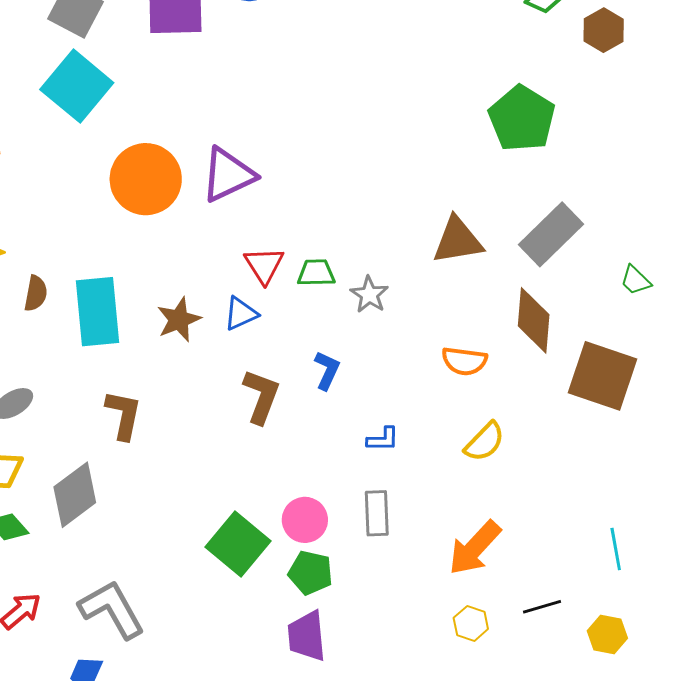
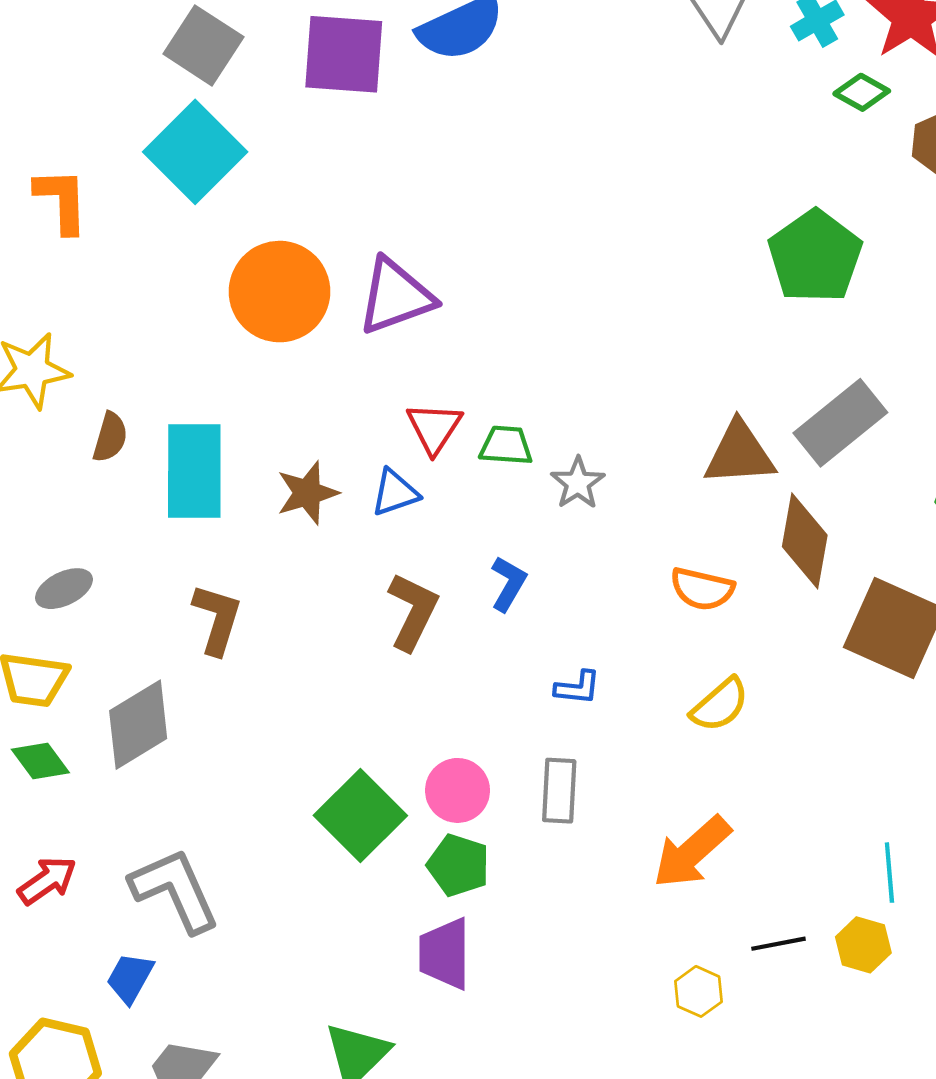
brown triangle: (458, 241) -> (739, 454), moved
yellow hexagon: (471, 623) -> (699, 991), moved
yellow hexagon: (607, 635) -> (863, 945), moved

